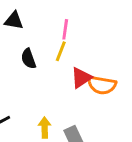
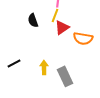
red triangle: (81, 78) -> (62, 27), moved

